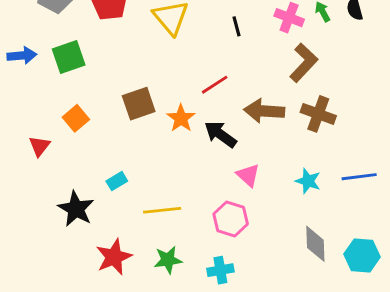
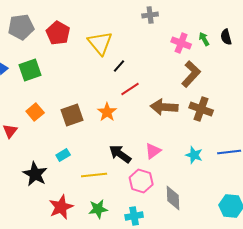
black line: (237, 26) -> (119, 66), moved, turned 56
brown square: (139, 104) -> (72, 115), moved
black arrow: (220, 134) -> (120, 154), moved
pink triangle: (248, 175) -> (153, 151), turned 42
gray diamond: (315, 244) -> (173, 198), moved

